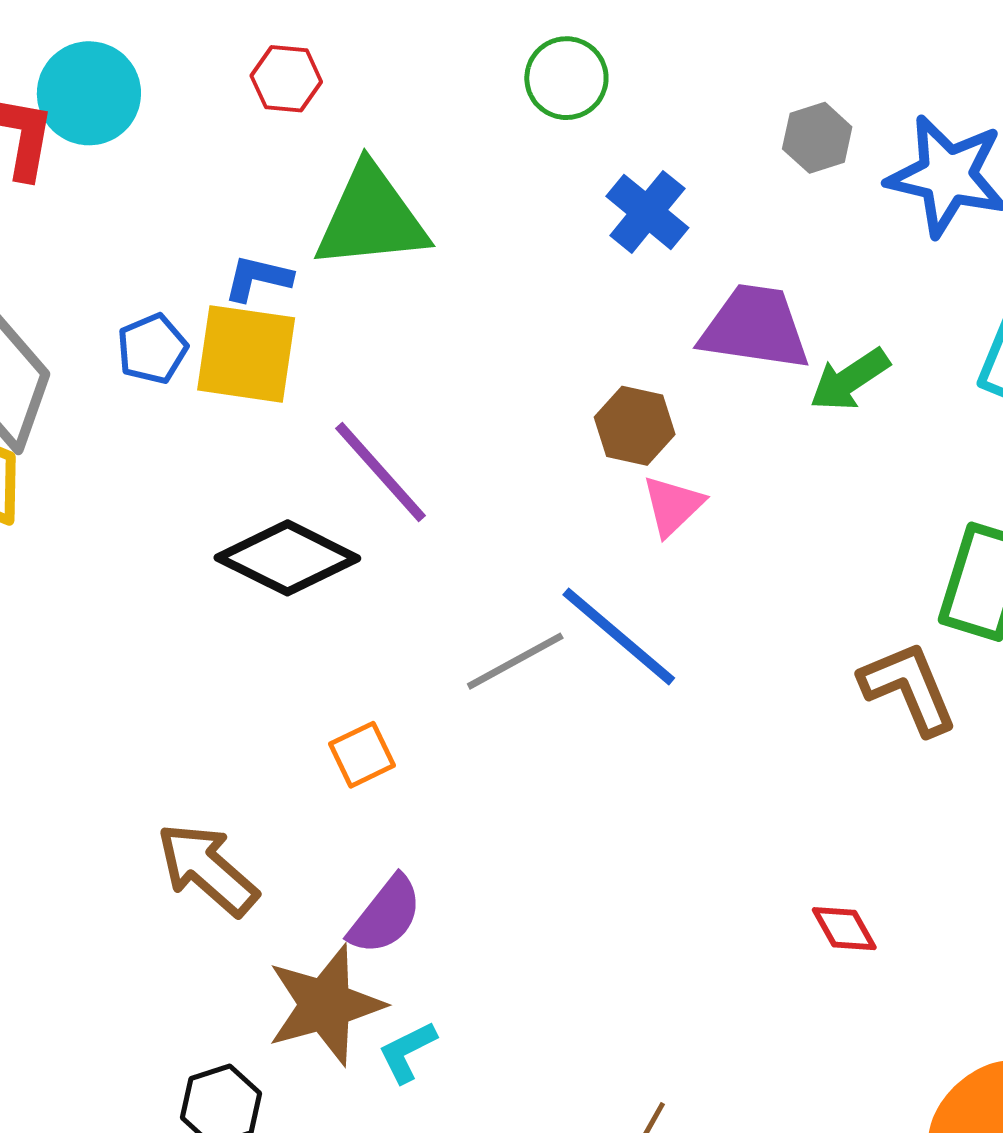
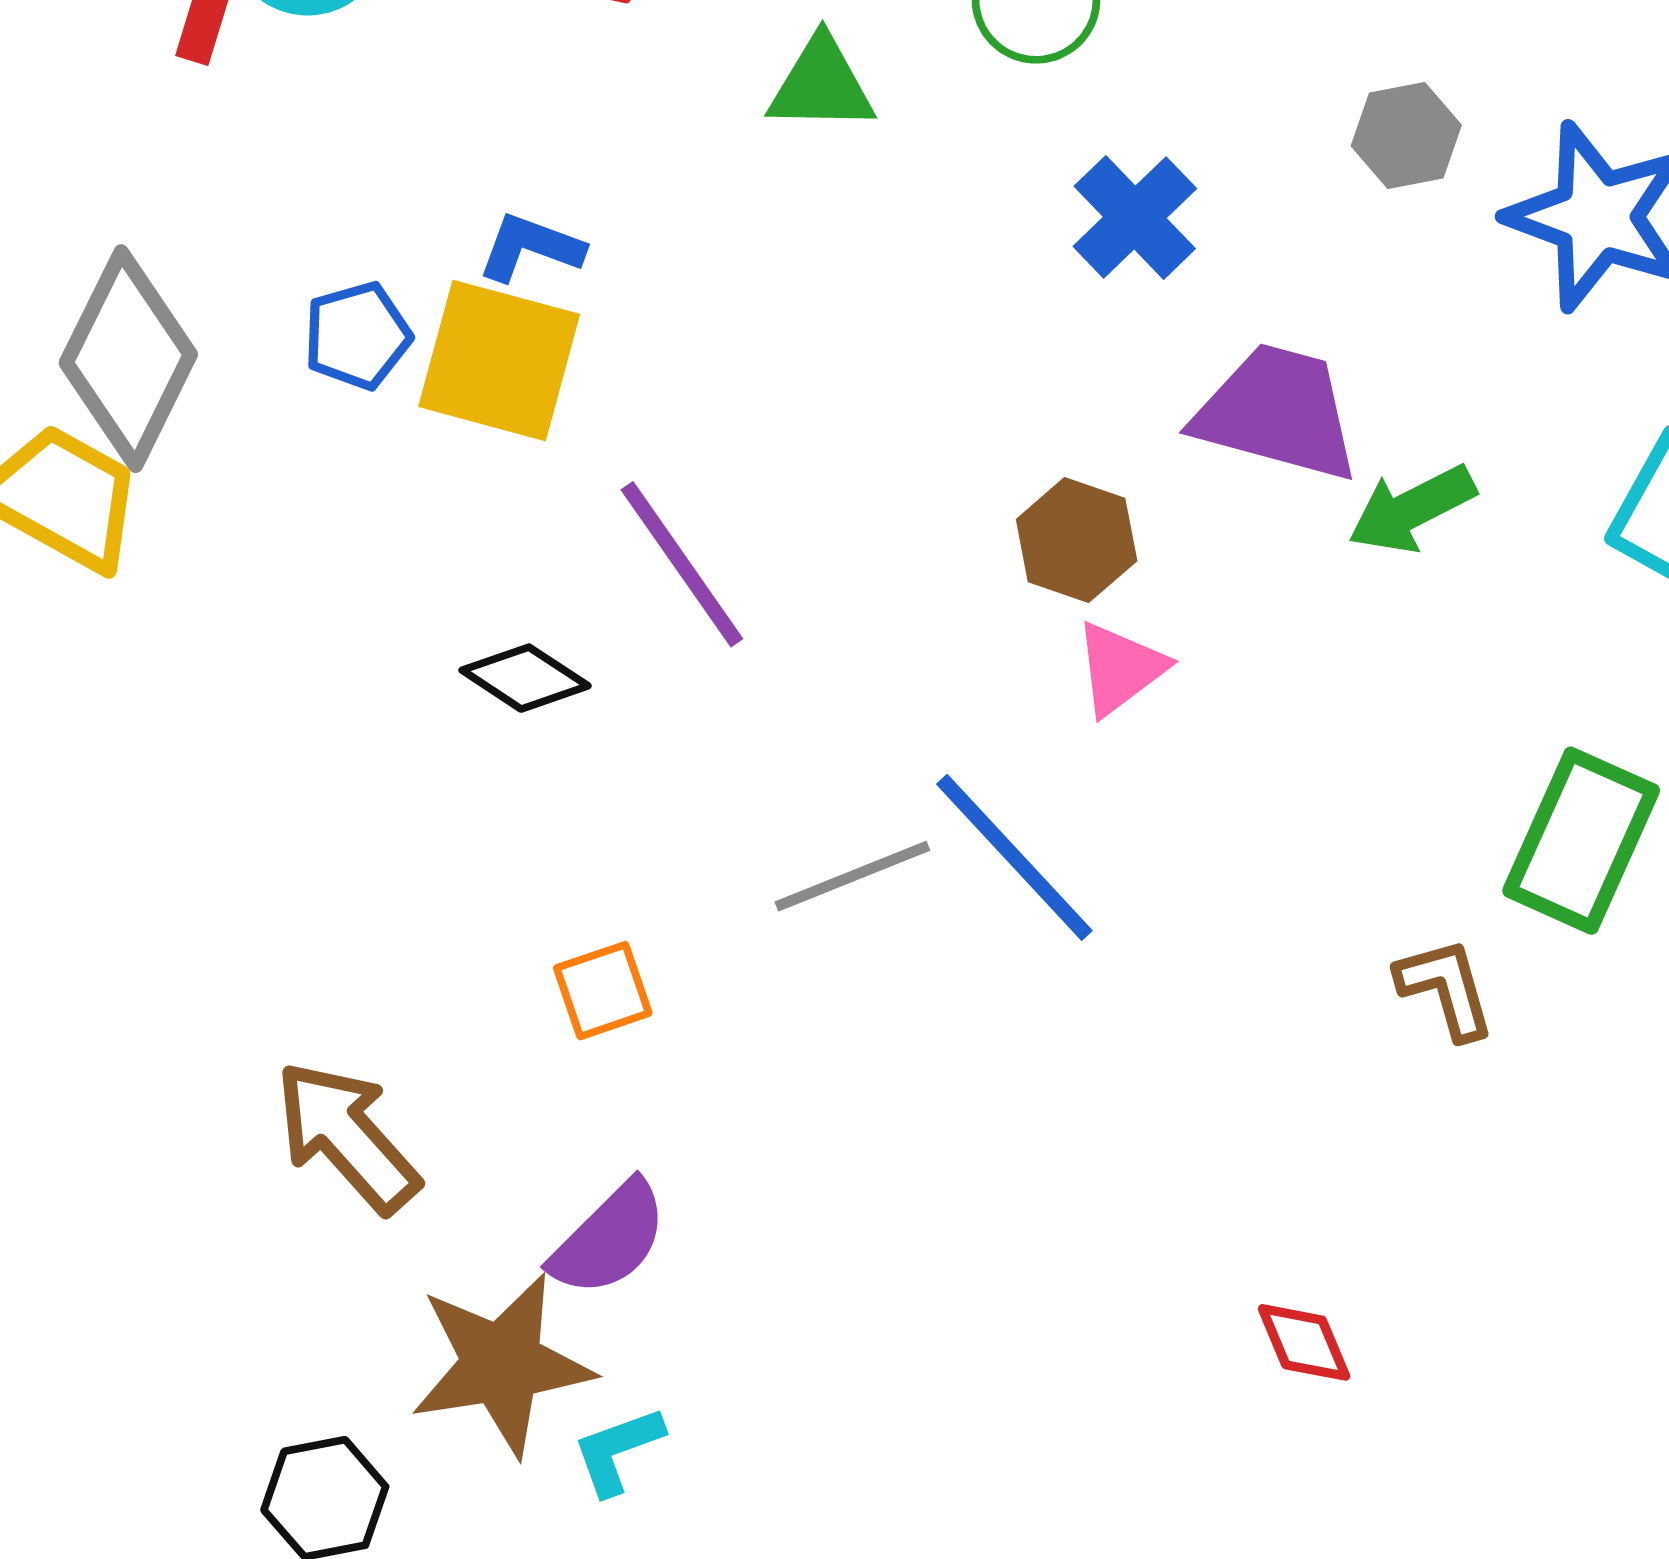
green triangle: (371, 218) -> (821, 85), moved, size x0.6
black diamond: (287, 558) -> (525, 678), size x0.6
brown L-shape: (909, 688) -> (1446, 988), size x0.7

